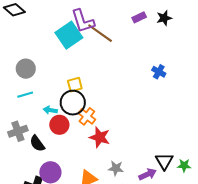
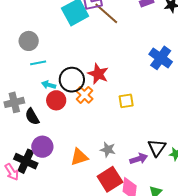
blue cross: (159, 72) -> (161, 58), size x1.6
yellow square: (75, 85) -> (126, 101), moved
cyan line: (25, 95) -> (38, 63), moved
red star: (100, 137) -> (98, 74), moved

